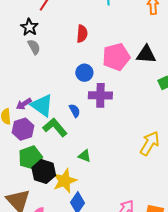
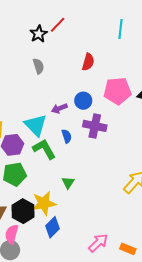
black star: (29, 27) -> (39, 34), moved
purple arrow: (24, 104) -> (59, 108), moved
green triangle: (85, 156) -> (68, 183), turned 32
black hexagon: (44, 172) -> (23, 211), moved

